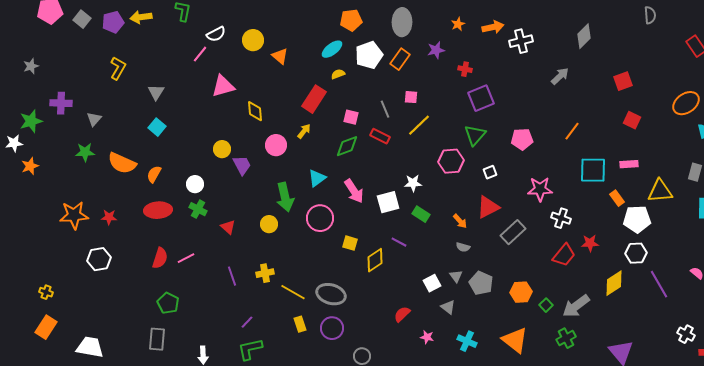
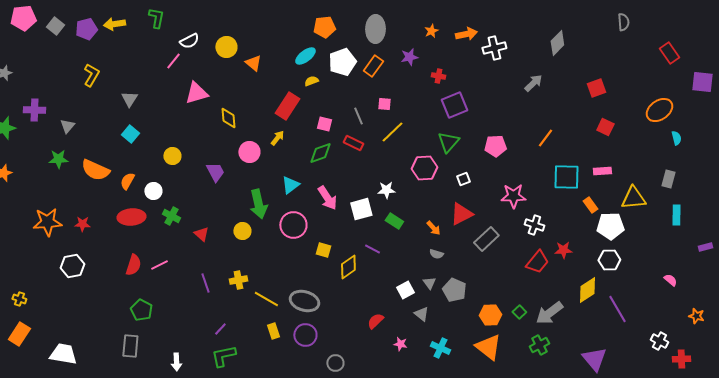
yellow circle: (222, 149) -> (172, 156), moved
white circle: (195, 184) -> (153, 191), moved
purple line: (659, 284) -> (617, 309), moved
orange hexagon: (521, 292) -> (490, 315), moved

